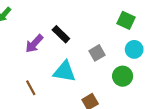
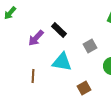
brown line: (31, 88) -> (33, 76), turned 32

